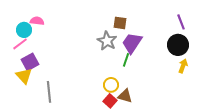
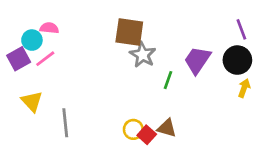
brown square: (120, 23) -> (129, 32), moved, size x1.6
purple trapezoid: (132, 43) -> (197, 60), moved
pink line: (20, 44) -> (45, 59), moved
purple square: (30, 62) -> (19, 59), moved
yellow circle: (111, 85) -> (133, 129), moved

